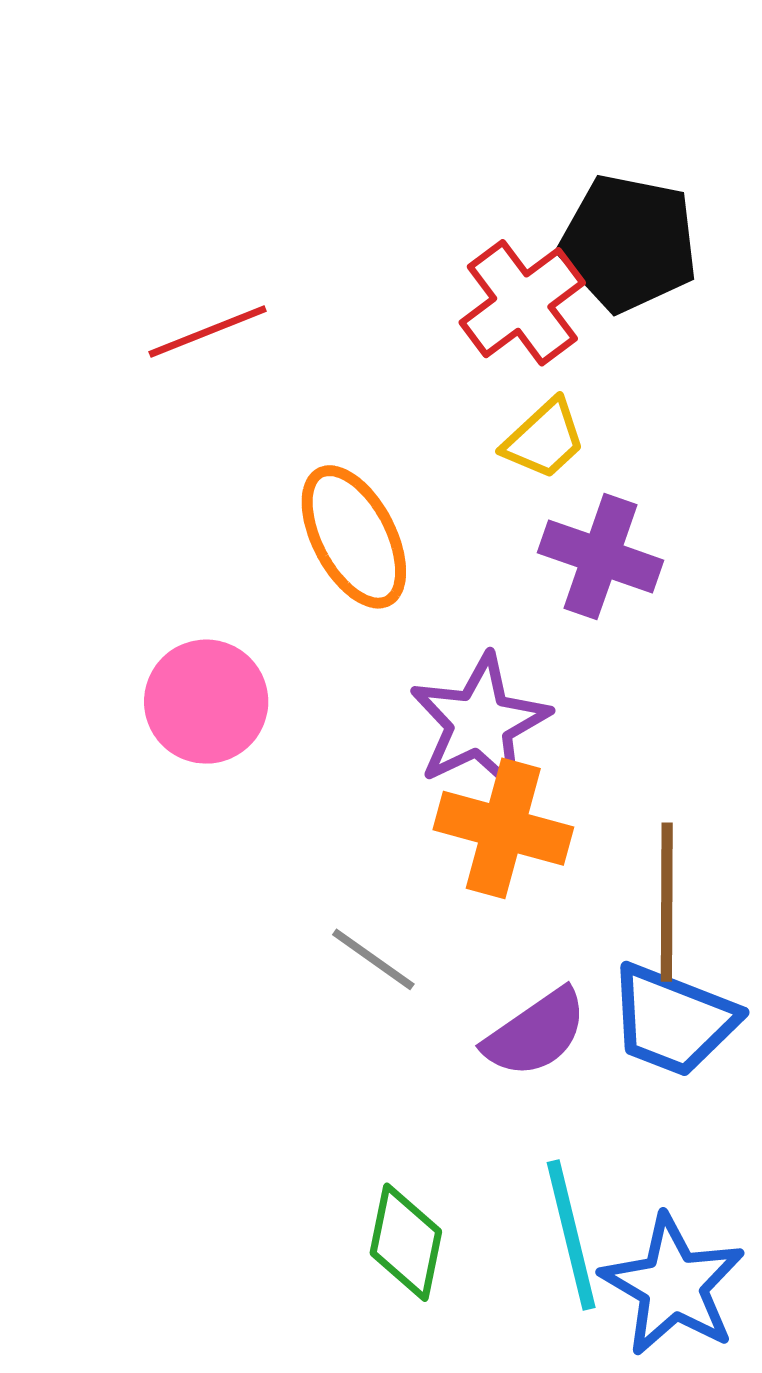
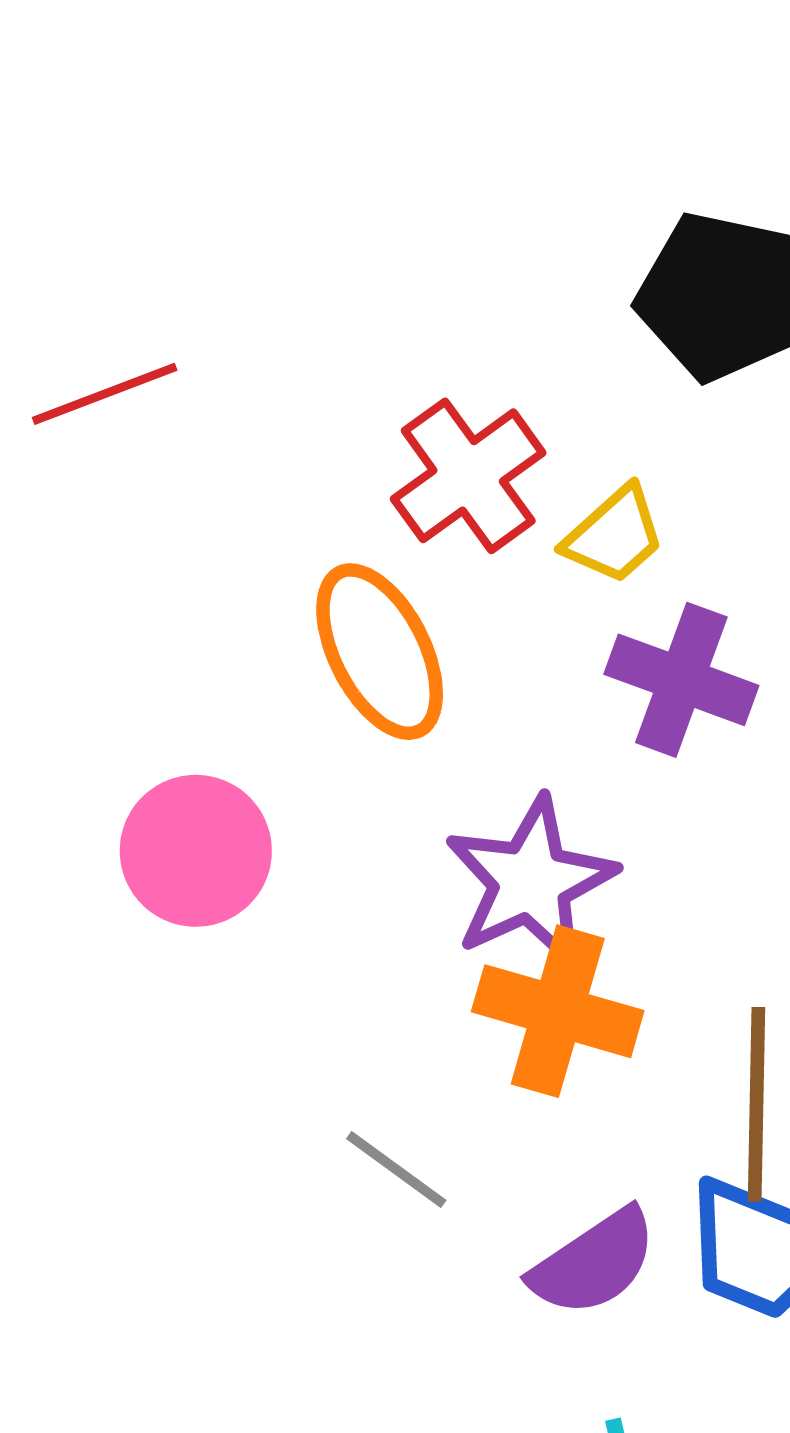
red cross: (522, 303) -> (468, 476), moved
red line: (208, 332) -> (105, 394), moved

